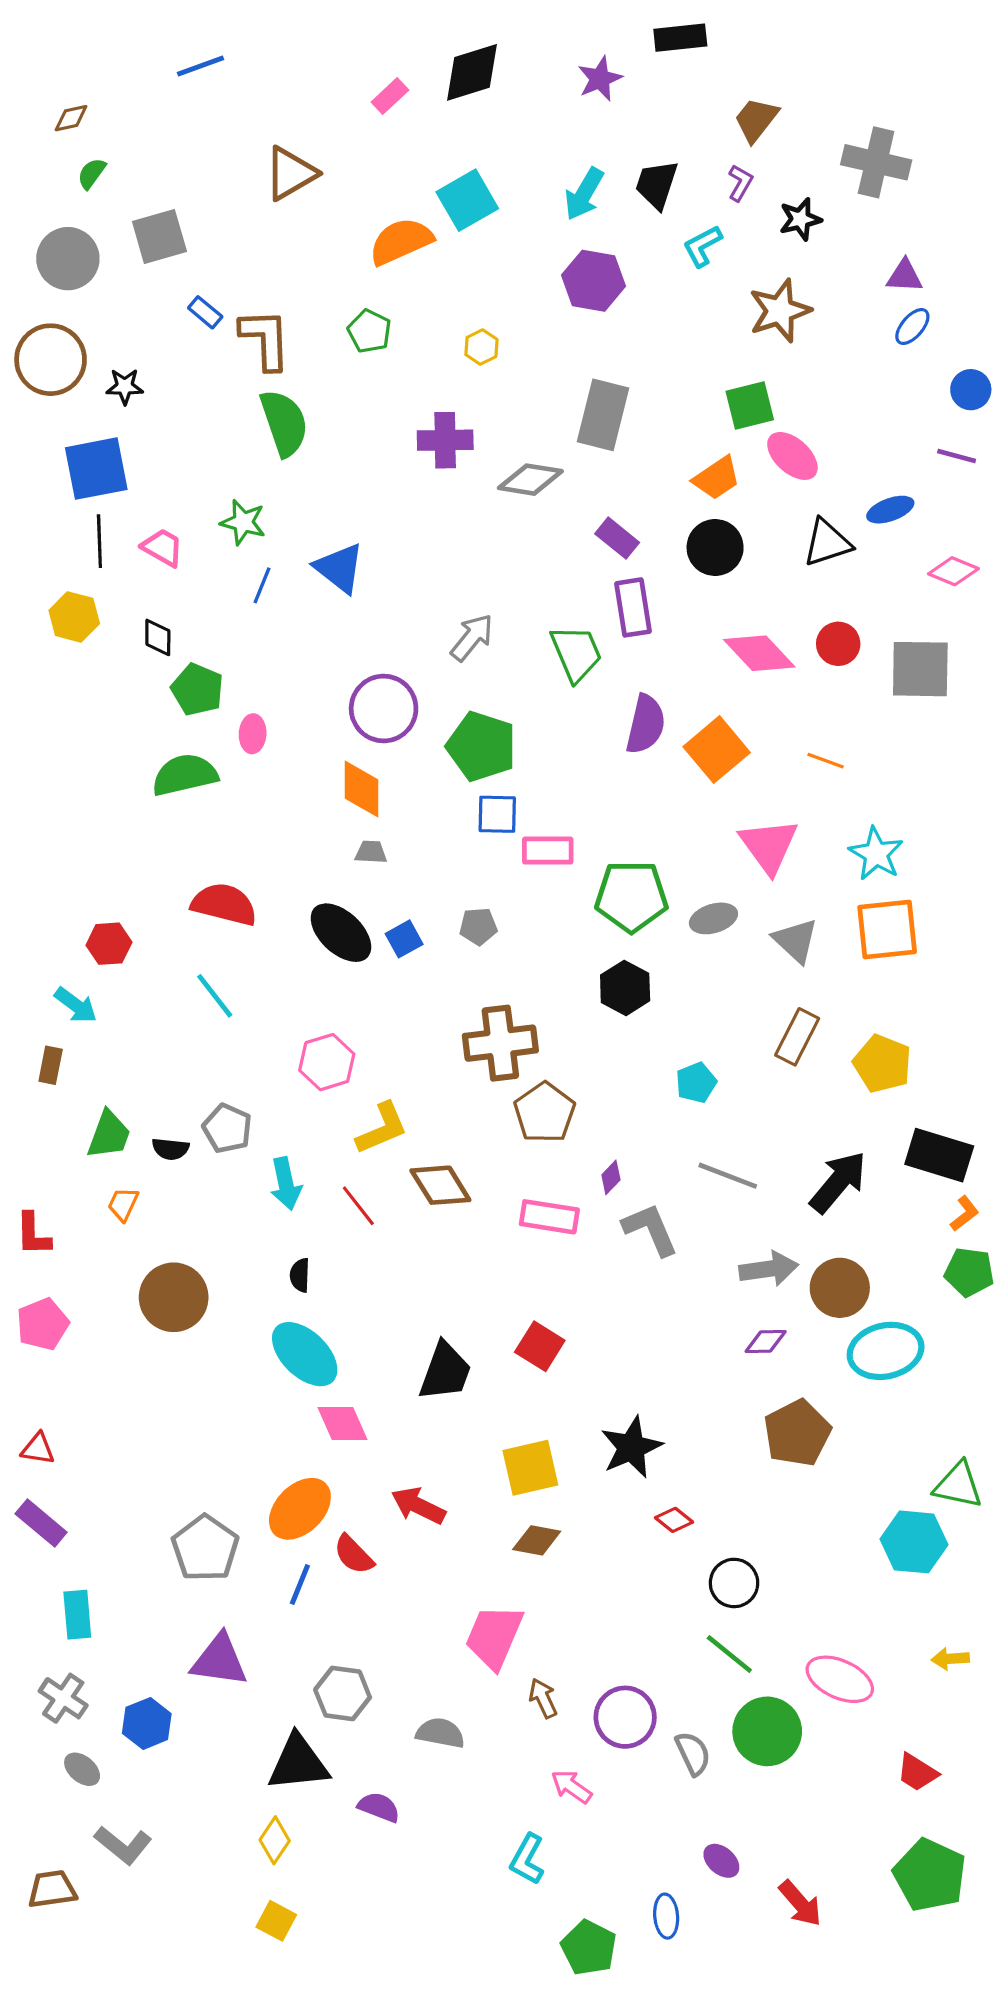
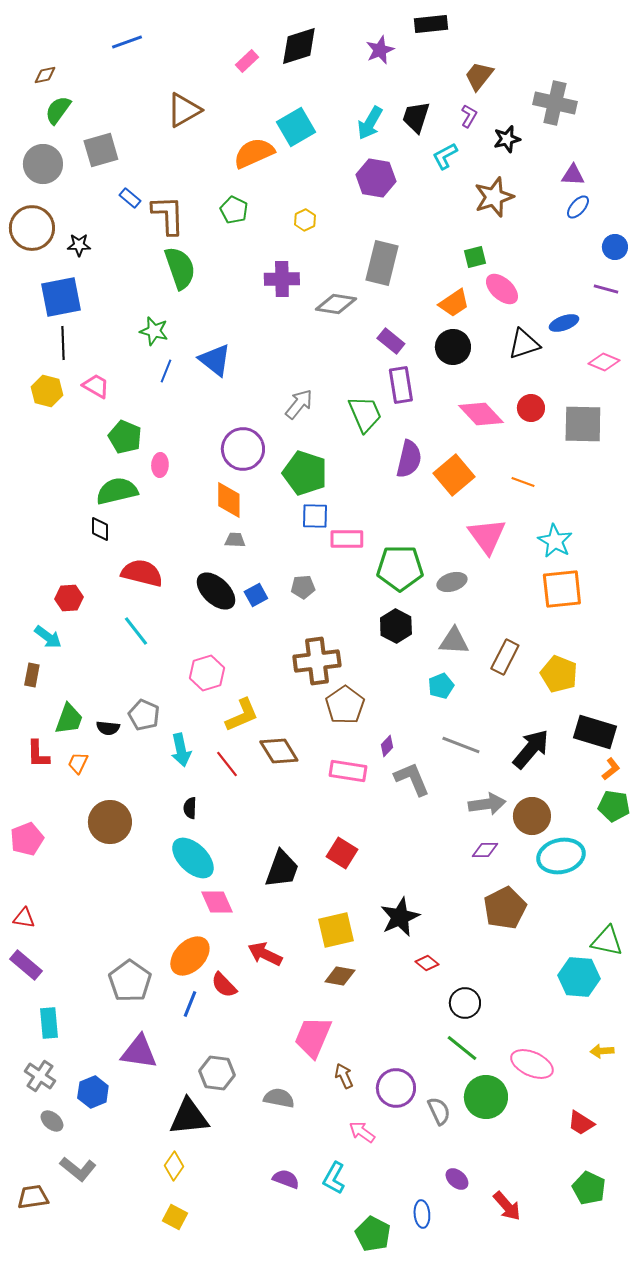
green semicircle: (92, 173) -> (58, 110), size x1.4
green square: (750, 405) -> (475, 257), size x0.7
pink trapezoid: (163, 547) -> (96, 386), moved
black diamond: (158, 637) -> (100, 529), moved
gray triangle: (796, 941) -> (454, 641), moved, turned -40
red L-shape: (33, 1234) -> (38, 754), moved
purple semicircle: (379, 1807) -> (286, 1179), moved
green pentagon: (930, 1875) -> (589, 1188), size x0.7

